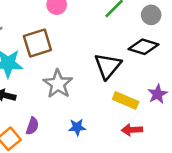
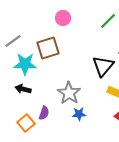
gray star: (58, 84) -> (69, 93), moved

